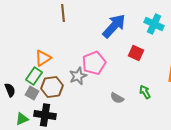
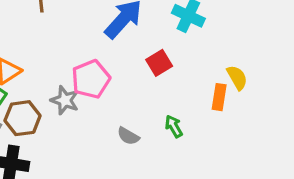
red square: (136, 53) -> (159, 63), turned 35
gray star: (78, 76) -> (65, 100), turned -30

